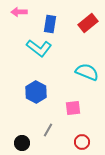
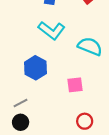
cyan L-shape: (39, 48) -> (52, 30), moved
gray line: (48, 130) -> (21, 103), moved, turned 32

